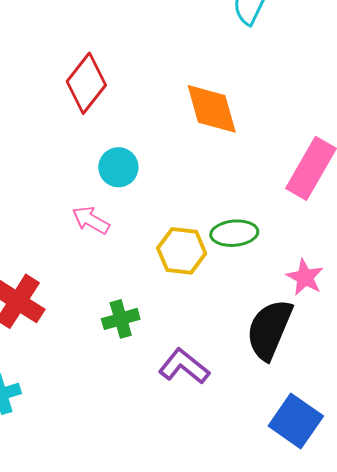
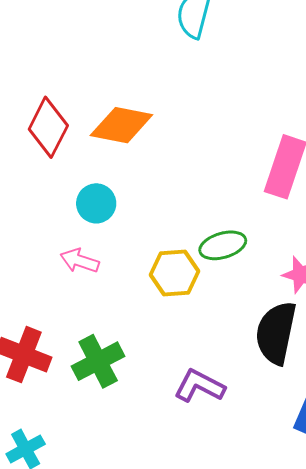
orange diamond: (212, 109) -> (121, 125), moved, turned -52
green cross: (121, 319) -> (98, 361), moved, size x1.4

